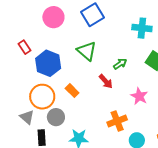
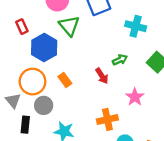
cyan cross: (142, 28) -> (136, 26), moved
green triangle: (87, 51) -> (69, 26), moved

